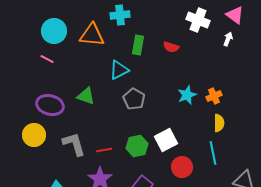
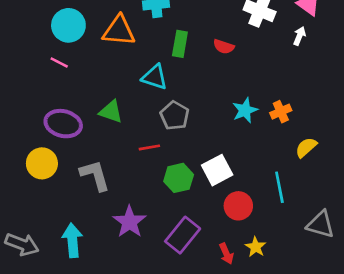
cyan triangle: (119, 70) -> (155, 77), turned 45
yellow semicircle: (219, 123) -> (306, 147), moved, turned -132
red line: (104, 150) -> (149, 147), moved

